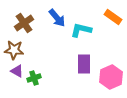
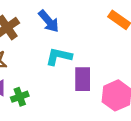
cyan L-shape: (81, 30) -> (59, 56), moved

